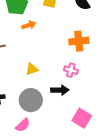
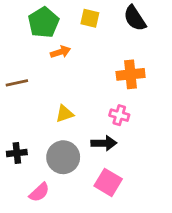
pink square: (82, 118) -> (108, 182), moved
pink semicircle: (23, 125) -> (39, 192), moved

